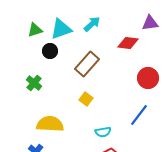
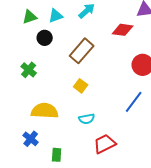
cyan triangle: (61, 29) -> (56, 16), size x0.7
cyan semicircle: (103, 132) -> (87, 119), moved

